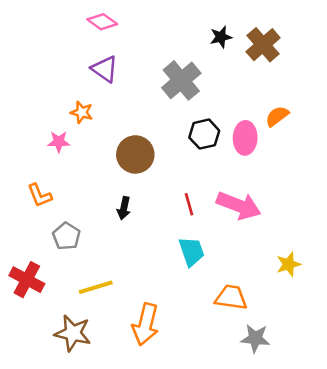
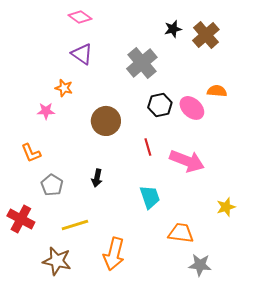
orange semicircle: (277, 116) -> (217, 91), turned 42
pink ellipse: (245, 138) -> (192, 108), turned -50
red line: (189, 204) -> (148, 147), moved
black arrow: (124, 208) -> (97, 178), moved

